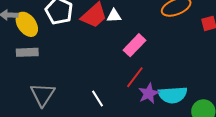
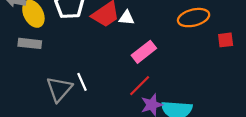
gray triangle: (43, 95) -> (59, 89), moved
white line: (98, 99) -> (82, 82), moved

